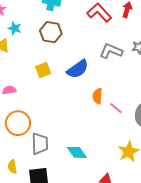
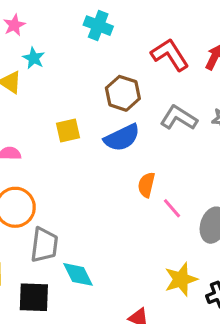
brown hexagon: (51, 32) -> (123, 93), moved
cyan diamond: (77, 152) -> (78, 274), moved

